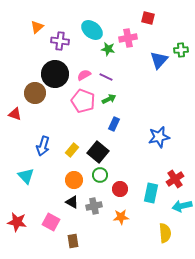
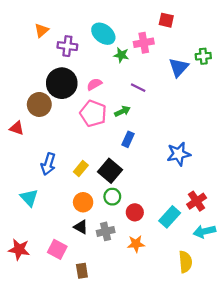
purple line: (106, 77) -> (138, 88), moved
cyan rectangle: (151, 193) -> (170, 217), turned 30

